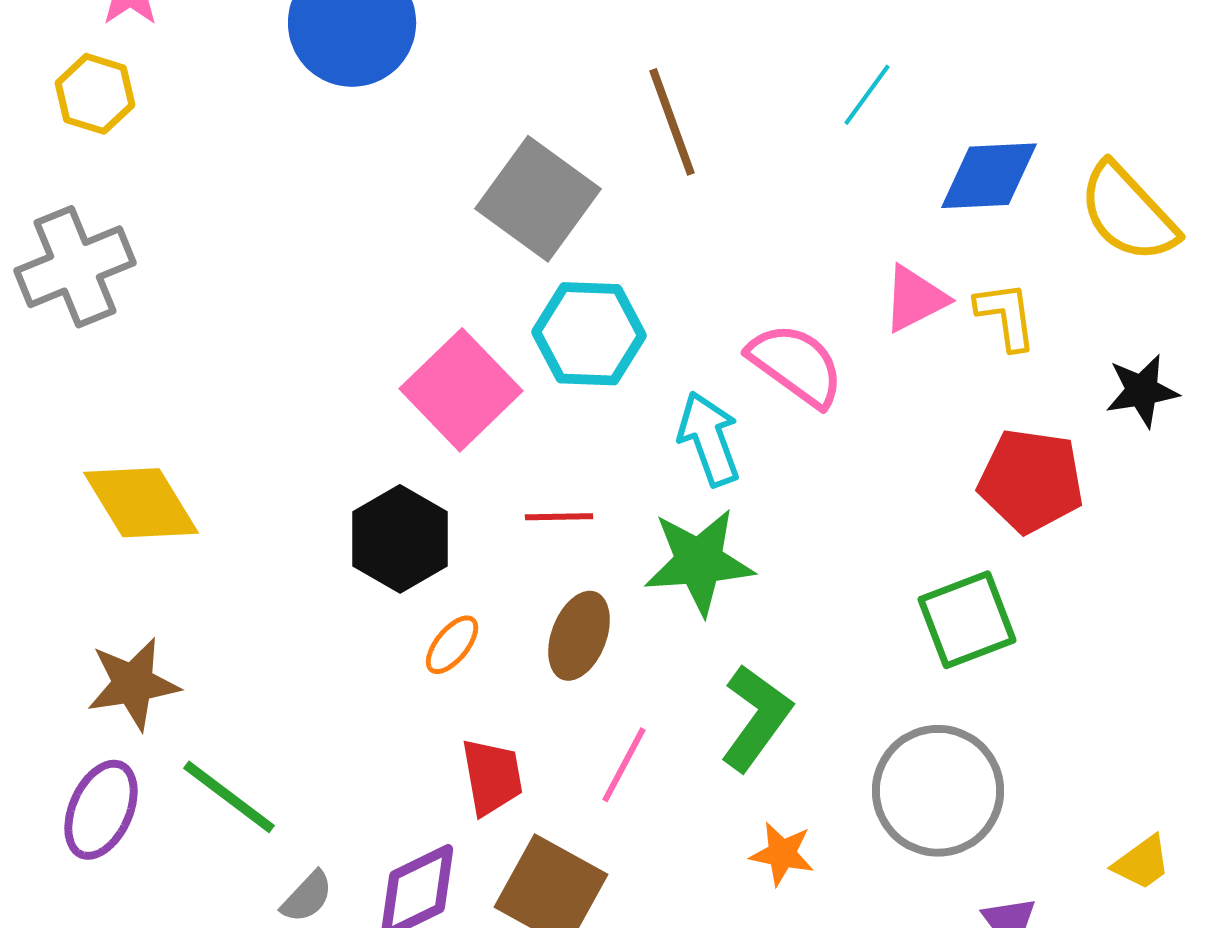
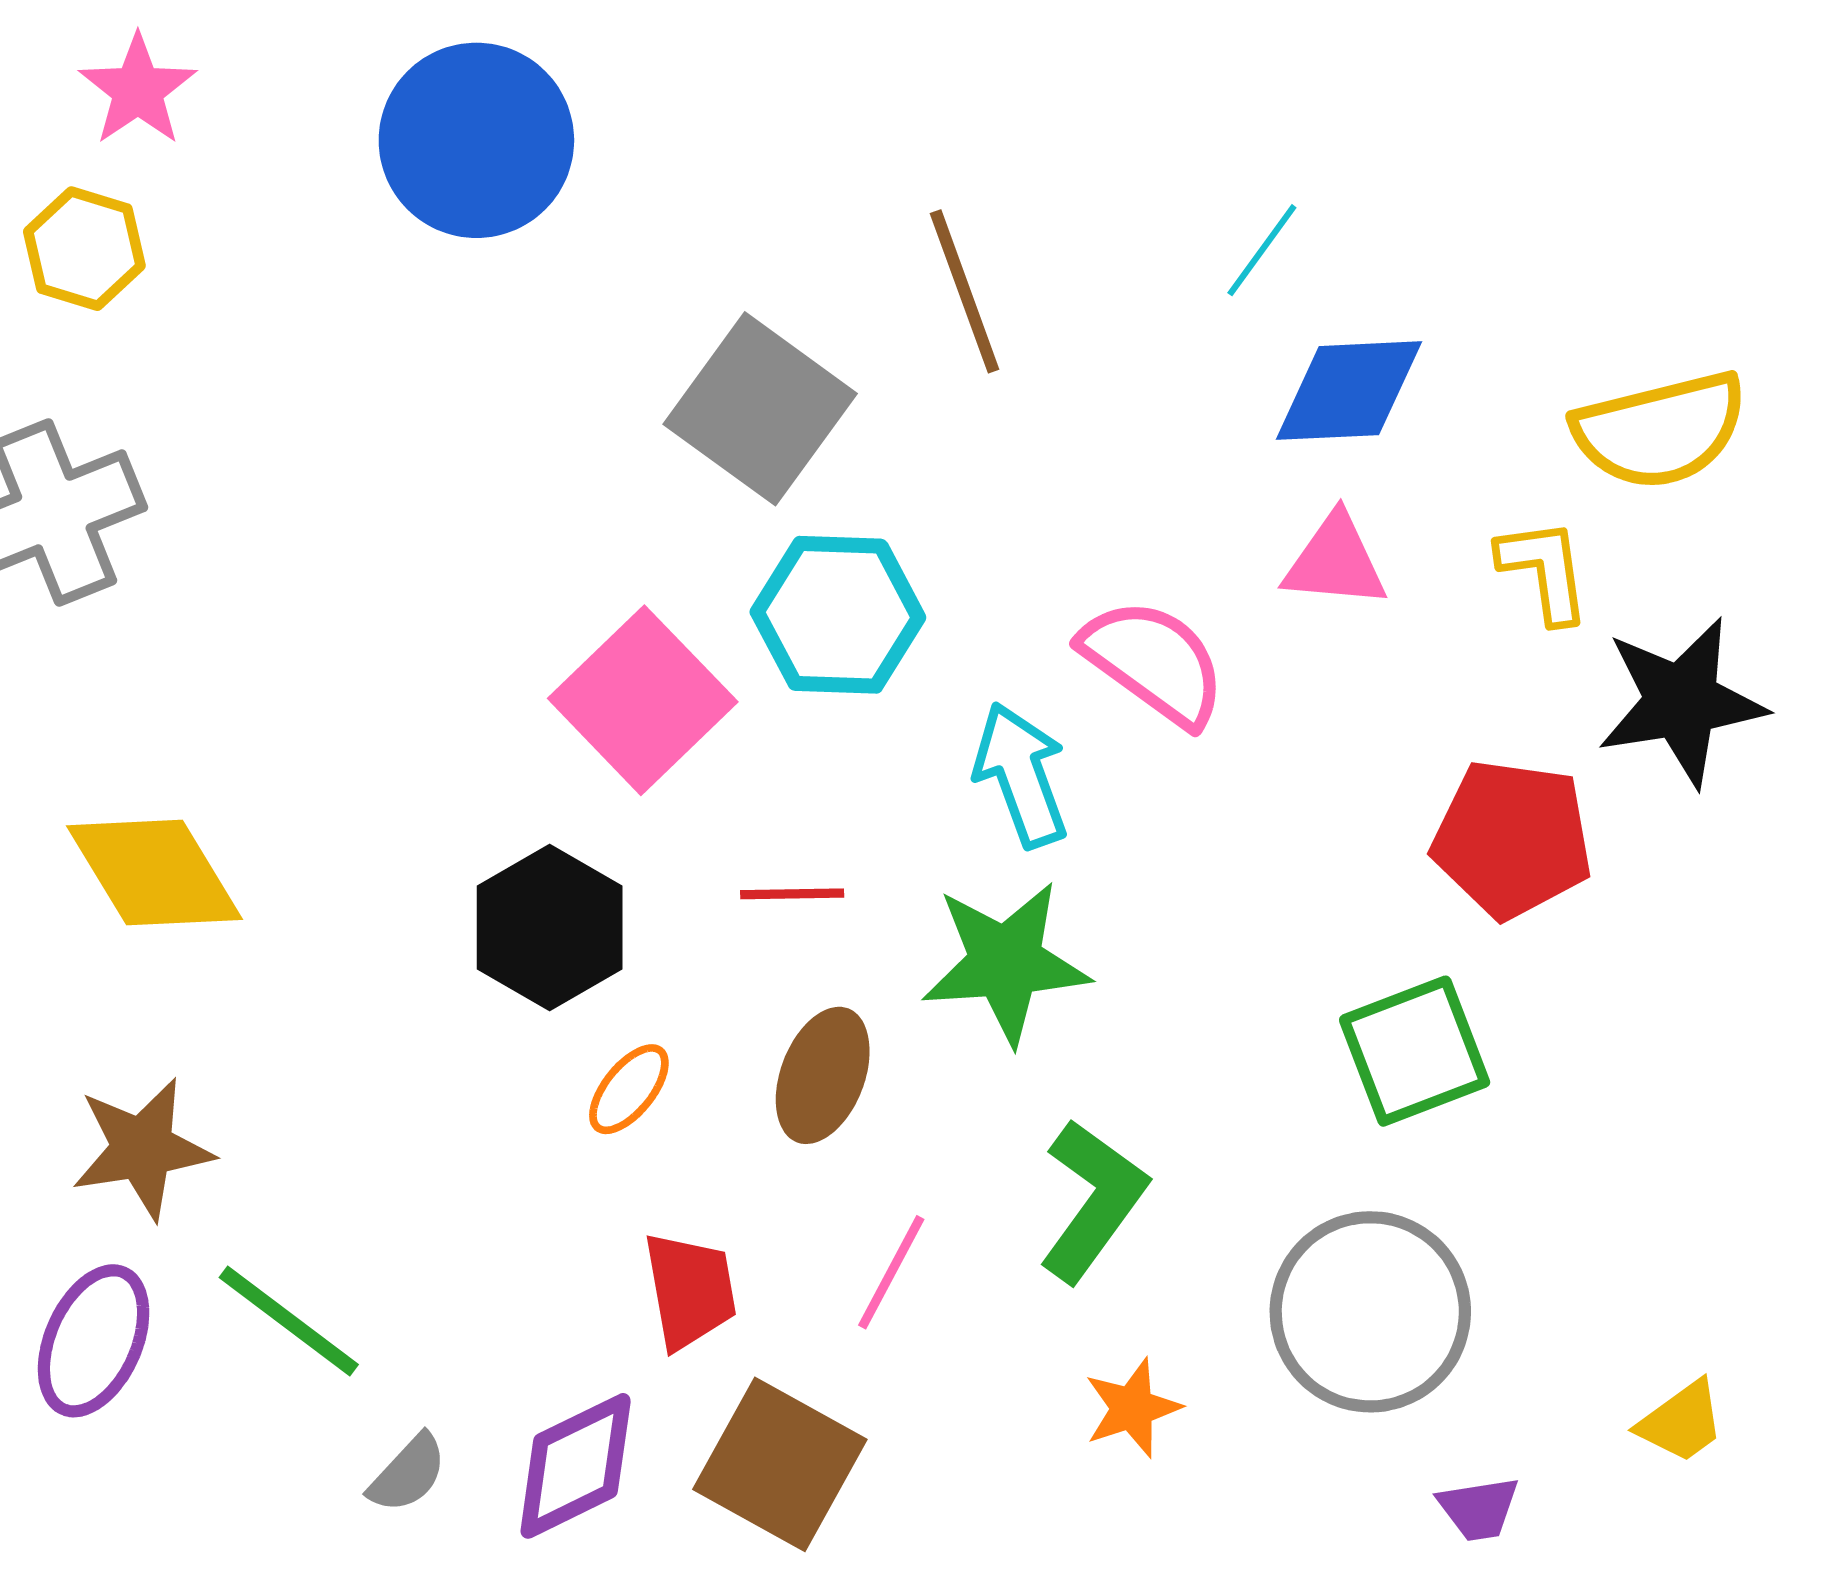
blue diamond: (989, 176) -> (1349, 391), moved
yellow semicircle: (1128, 213) -> (1660, 430), turned -61
pink triangle: (915, 299) -> (1335, 561), turned 32
yellow L-shape: (1006, 316) -> (1544, 571), moved
black star: (1142, 391) -> (1681, 702), size x1.5
orange star: (782, 854) -> (1132, 1408), turned -30

